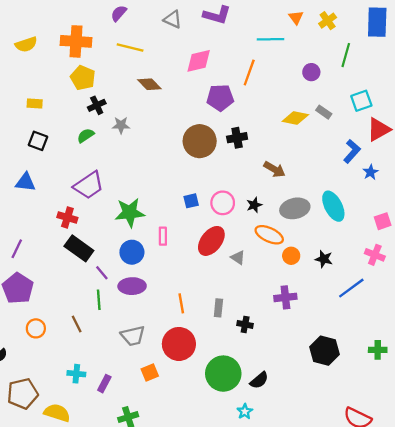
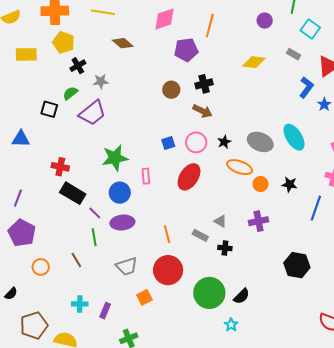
cyan square: (361, 101) -> (310, 29), moved, turned -30
yellow rectangle: (35, 103) -> (26, 54), moved, size x1.5
gray rectangle: (324, 112) -> (294, 54), moved
black square: (38, 141) -> (49, 109), moved
brown circle: (200, 141) -> (171, 90), size x0.6
brown arrow: (275, 169) -> (202, 111), moved
purple trapezoid: (89, 185) -> (92, 113), moved
gray ellipse: (295, 208) -> (260, 142), turned 40
gray triangle: (238, 258) -> (220, 221), moved
blue line: (351, 288) -> (316, 208), turned -30
gray rectangle: (218, 308) -> (200, 235), turned -63

